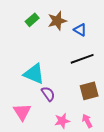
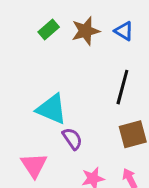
blue triangle: (80, 30) -> (124, 31), moved
black line: (82, 59) -> (122, 87), turned -55

